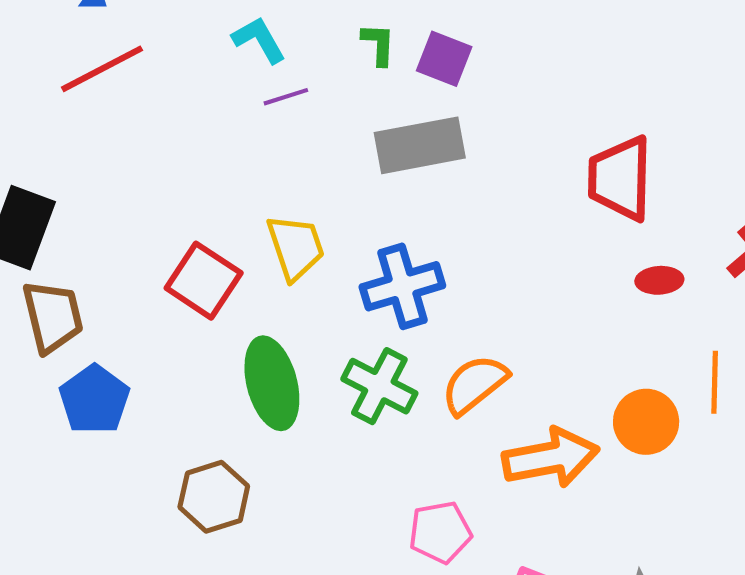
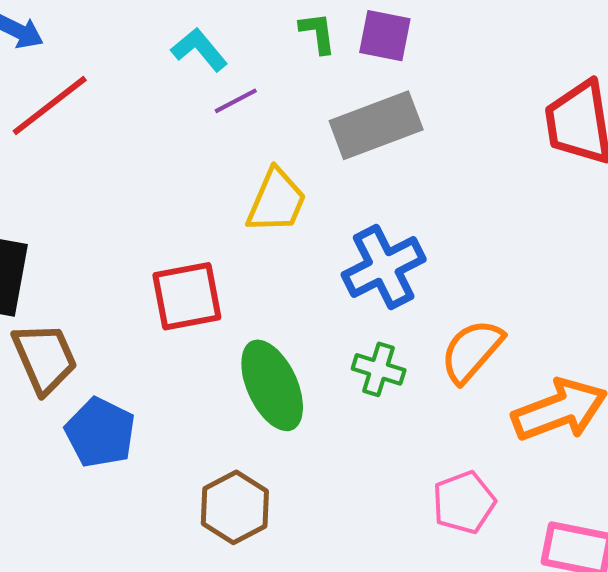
yellow trapezoid: (296, 247) -> (276, 201), moved, turned 52
red square: (204, 281) -> (187, 296), turned -34
green cross: (379, 386) -> (379, 369), size x0.7

